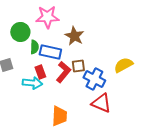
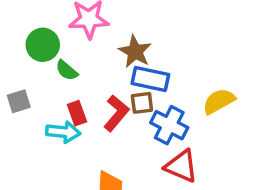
green semicircle: (34, 47) -> (67, 70), turned 128
blue rectangle: (50, 52) -> (150, 79), moved

